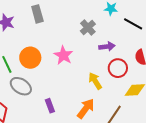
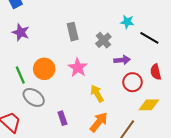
gray rectangle: (37, 14) -> (73, 32), moved
yellow arrow: (95, 81) -> (97, 94), moved

